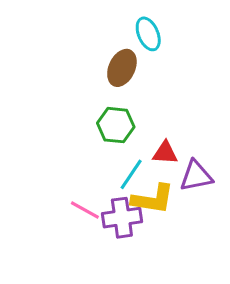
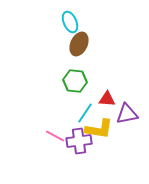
cyan ellipse: (148, 34) -> (70, 22), moved

